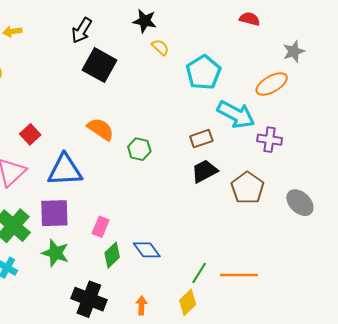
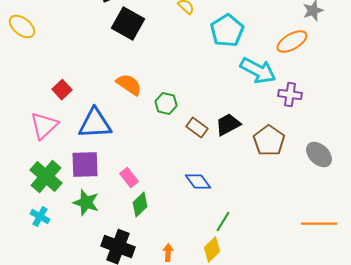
brown rectangle: (201, 139) -> (197, 128), moved, turned 55
pink rectangle: (101, 227) -> (129, 178), turned -60
blue diamond: (147, 250) -> (198, 182), moved
orange line: (239, 275) -> (319, 224), moved

